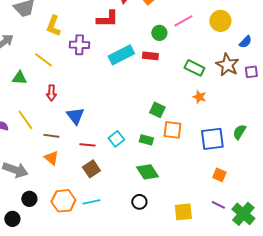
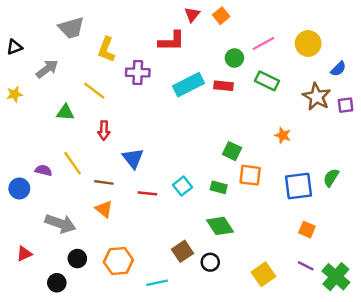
green rectangle: (194, 68) -> (267, 81), moved
brown square: (91, 169) -> (182, 251), moved
cyan line: (91, 202) -> (157, 283), moved
yellow square: (183, 212) -> (263, 274), turned -30

